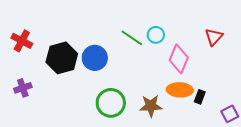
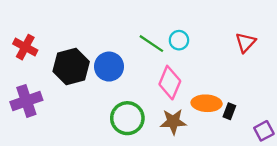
pink diamond: (179, 59) -> (170, 83), moved
purple cross: (23, 88) -> (26, 101), size x1.5

